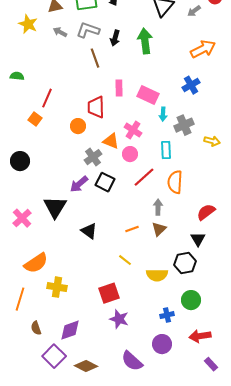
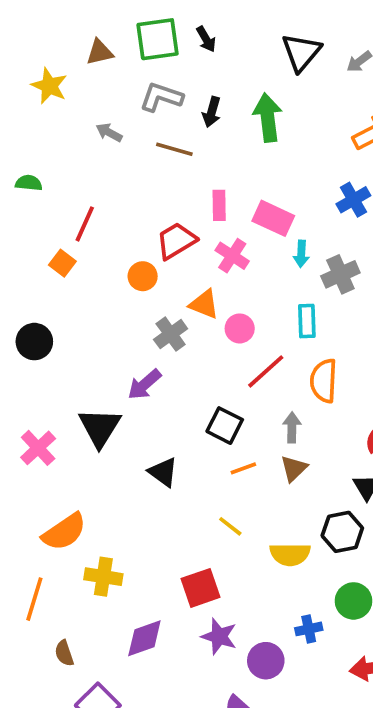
gray arrow: (60, 32) -> (109, 133), moved
brown line: (95, 58) -> (174, 149), turned -54
red trapezoid: (96, 107) -> (176, 241), turned 60
pink cross: (133, 130) -> (232, 256), moved
black square: (105, 182) -> (225, 426), moved
purple diamond: (70, 330) -> (144, 638), moved
purple circle: (162, 344) -> (266, 661), moved

